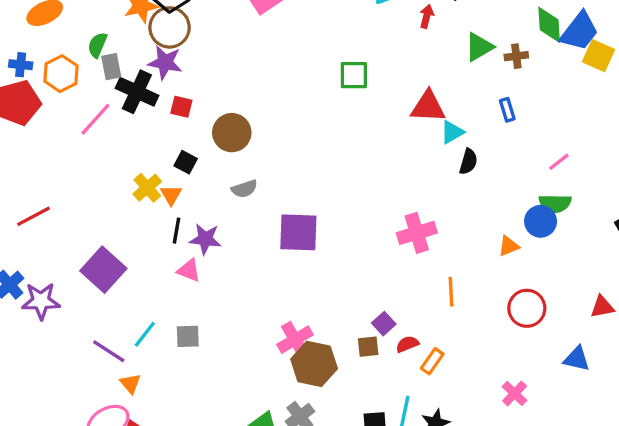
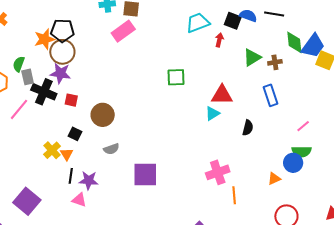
blue rectangle: (507, 110) -> (270, 95), size x1.5
cyan triangle: (452, 132) -> (212, 114), moved
orange line: (451, 292) -> (234, 195), moved

